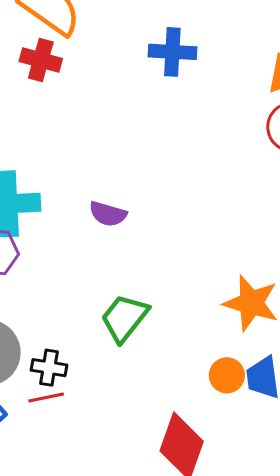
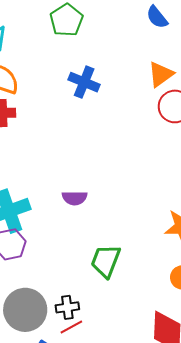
blue cross: (172, 52) -> (84, 82), turned 36

